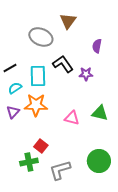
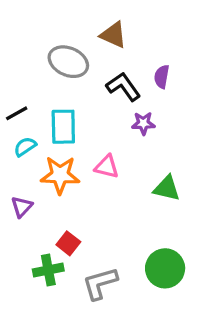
brown triangle: (68, 21) -> (113, 35), turned -42
black L-shape: (63, 64) -> (123, 87), moved
purple triangle: (13, 112) -> (22, 207), moved
pink triangle: (72, 118) -> (107, 167), moved

